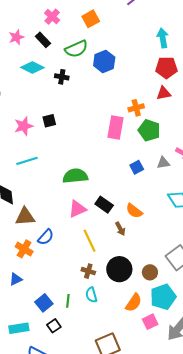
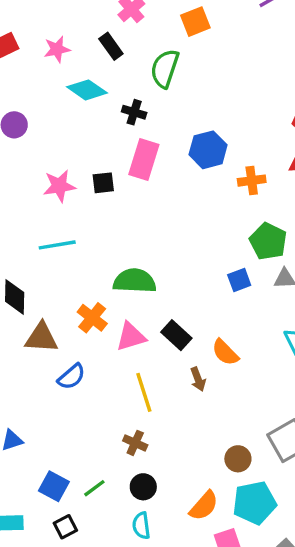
pink star: (16, 37) -> (57, 49), moved
green semicircle: (76, 49) -> (165, 69), turned 125
blue hexagon: (104, 61) -> (208, 150), moved
pink rectangle: (116, 128) -> (144, 160), moved
green pentagon: (149, 130) -> (268, 241), moved
orange cross: (24, 249) -> (92, 318), moved
black circle: (119, 269) -> (143, 487), moved, size x0.6
cyan semicircle: (91, 295) -> (141, 526), moved
green line: (68, 301) -> (94, 488), turned 40
blue square: (44, 303) -> (54, 486), turned -30

